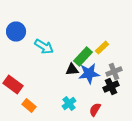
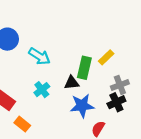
green rectangle: (83, 57) -> (84, 68), turned -30
blue star: (89, 74) -> (82, 106), moved
cyan cross: (69, 104) -> (42, 90), moved

